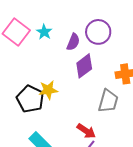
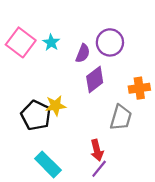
red arrow: (86, 131) -> (97, 150), turned 42

